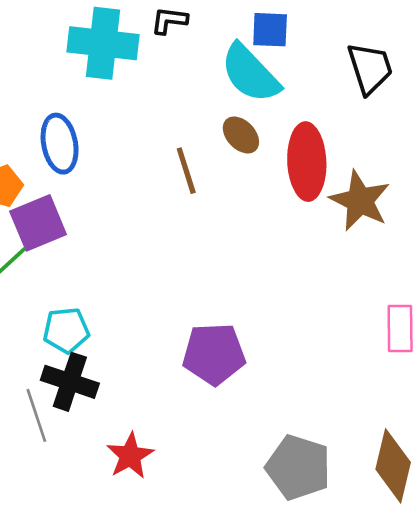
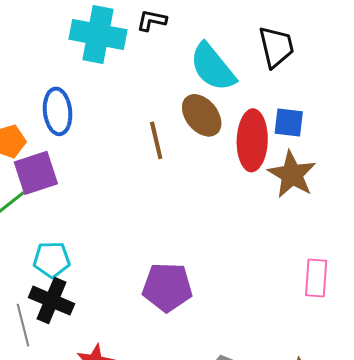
blue square: (270, 30) -> (289, 123), moved
black trapezoid: (370, 68) -> (276, 47), moved
brown ellipse: (241, 135) -> (202, 115), size x1.4

